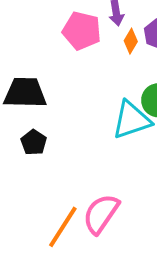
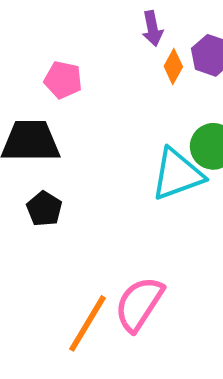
pink pentagon: (82, 31) -> (63, 80), moved, size x0.7

